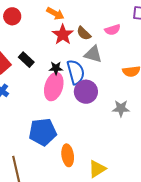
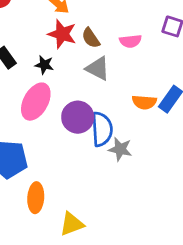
red star: (63, 35) -> (62, 34), turned -30
black star: (56, 68) -> (44, 65), moved
blue semicircle: (76, 72) -> (102, 129), moved

